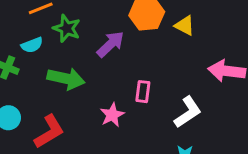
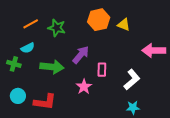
green star: (67, 28) -> (57, 28), moved
purple arrow: (110, 44) -> (81, 55), moved
red L-shape: (49, 132) -> (45, 102), turned 45

